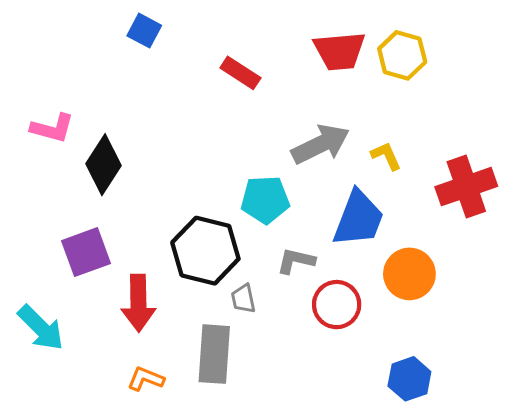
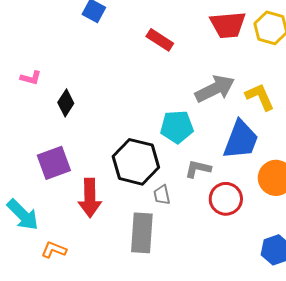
pink L-shape: (52, 128) -> (31, 78), size x0.7
yellow L-shape: (386, 156) -> (260, 97), size x1.4
black diamond: (103, 165) -> (66, 103), size x0.7
orange L-shape: (146, 379) -> (54, 250), moved

